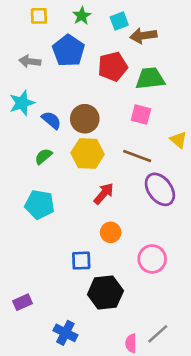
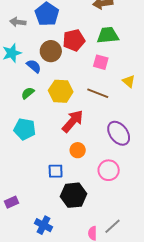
red pentagon: (113, 66) -> (74, 40), moved
brown circle: (85, 119) -> (51, 51), moved
purple ellipse: (160, 189) -> (119, 133), moved
red arrow: (104, 194) -> (73, 121), size x1.4

